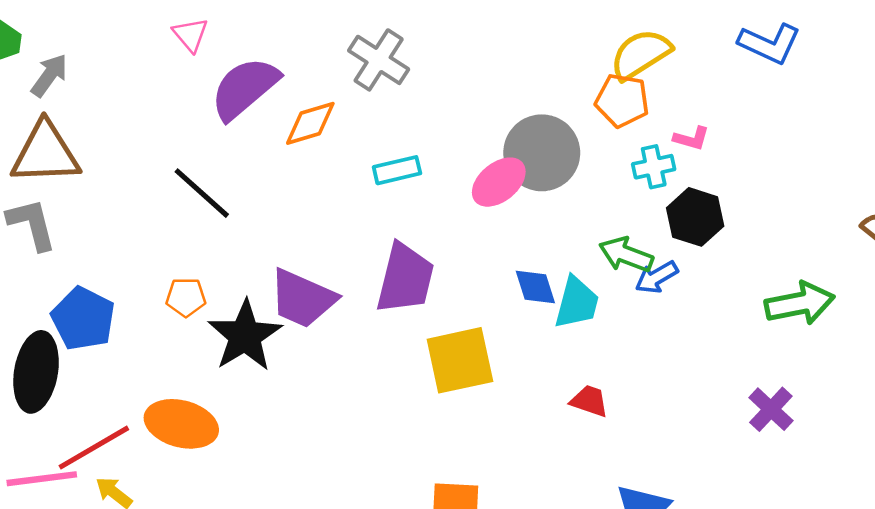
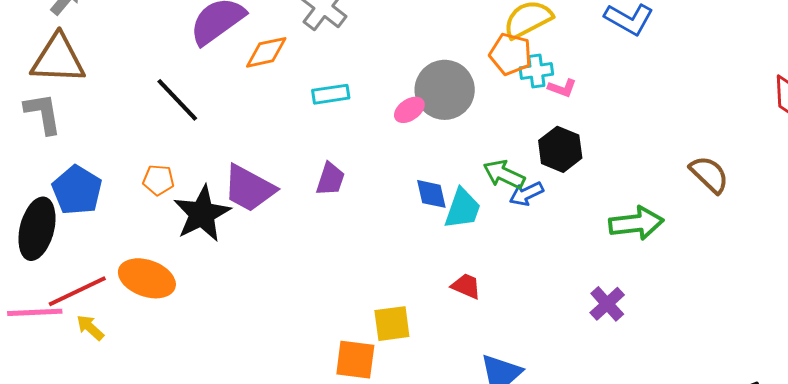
cyan cross: (654, 167) -> (536, 71), moved
pink ellipse: (499, 182) -> (409, 110), size x0.7
purple trapezoid: (405, 278) -> (330, 179), size x0.6
yellow square: (460, 360) -> (392, 324), moved, size x0.7

